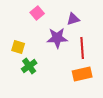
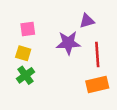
pink square: (37, 13) -> (28, 29), moved, turned 32
green cross: (29, 66) -> (25, 75), moved

